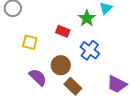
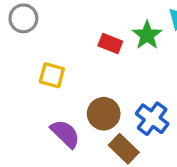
red rectangle: (63, 31) -> (110, 43), moved
blue cross: (90, 50) -> (152, 119), moved

